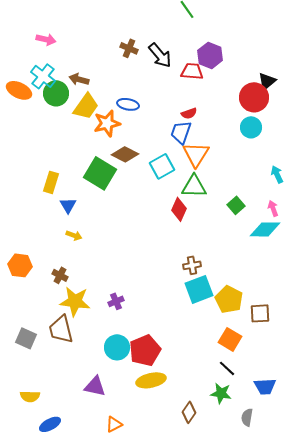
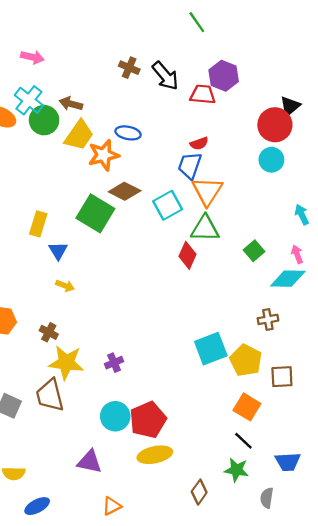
brown cross: (192, 265) -> (268, 319), moved

